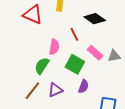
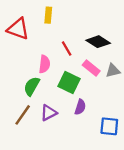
black diamond: (95, 19) -> (98, 42), moved

